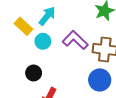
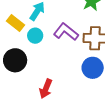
black circle: (34, 73) -> (15, 60), moved, size x1.5

